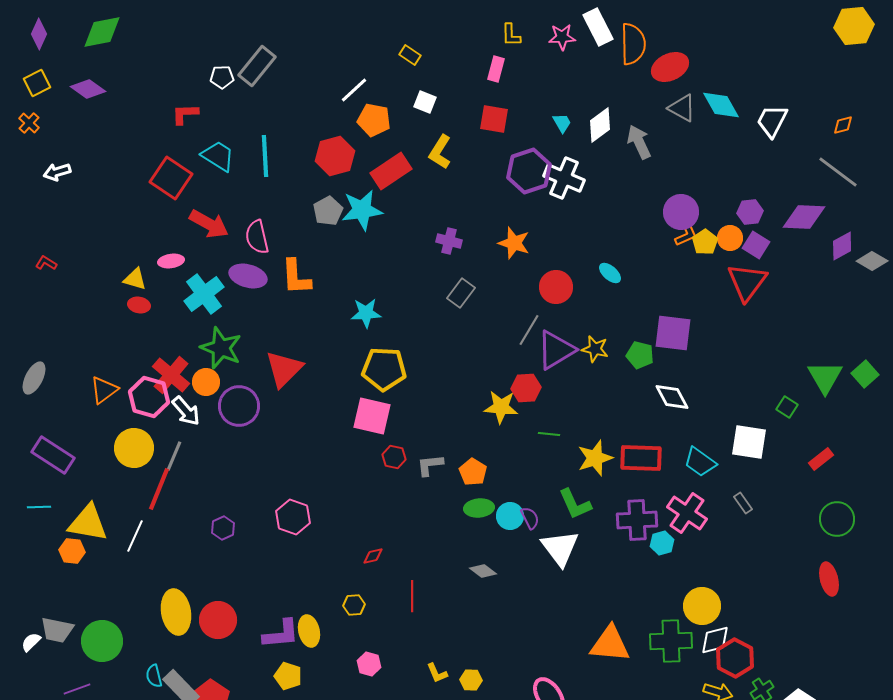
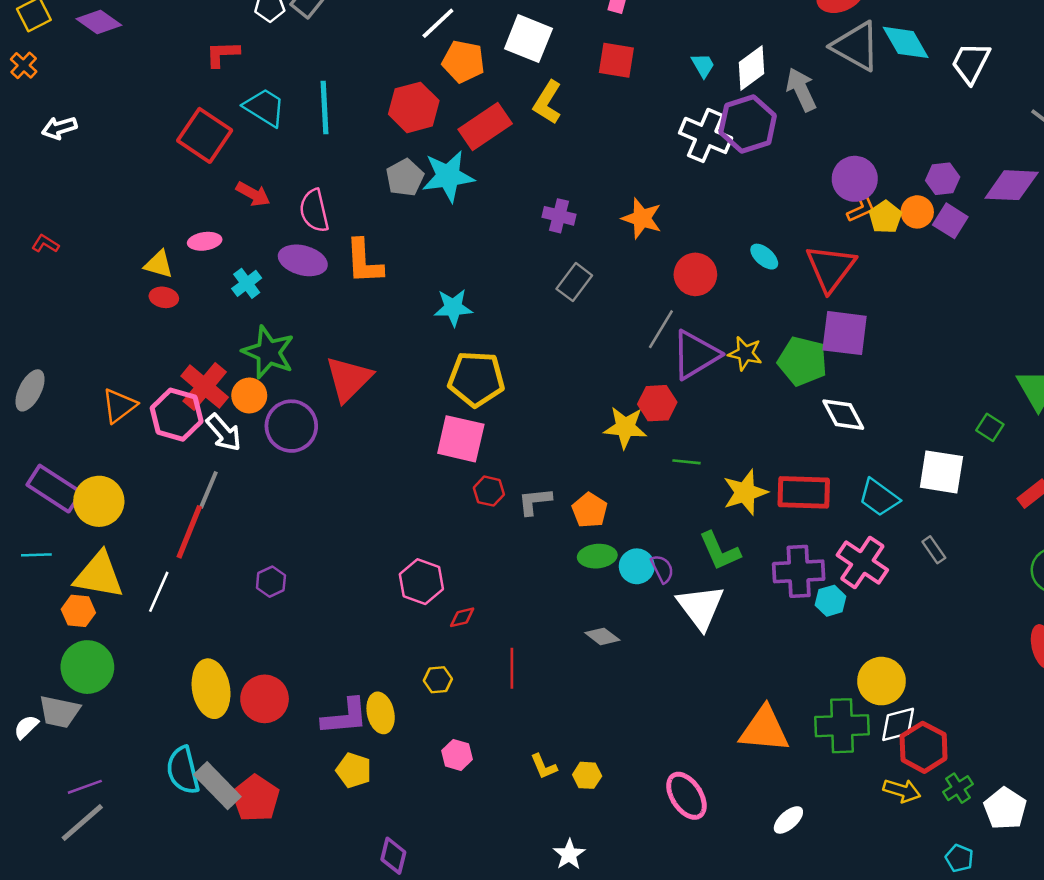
white square: (425, 102) -> (528, 39), size x1.6
gray triangle: (682, 108) -> (856, 46), size x1.4
purple hexagon: (529, 171) -> (748, 124), moved
red arrow: (209, 224) -> (253, 194), size x0.7
red triangle: (747, 282) -> (831, 268), moved
cyan cross: (204, 294) -> (247, 283), size x0.6
green pentagon: (640, 355) -> (802, 361), size x1.4
yellow circle: (134, 448) -> (99, 501), moved
pink hexagon: (293, 517) -> (421, 582), moved
green circle: (102, 641) -> (87, 667), moved
cyan semicircle: (154, 676) -> (183, 770), size x1.6

